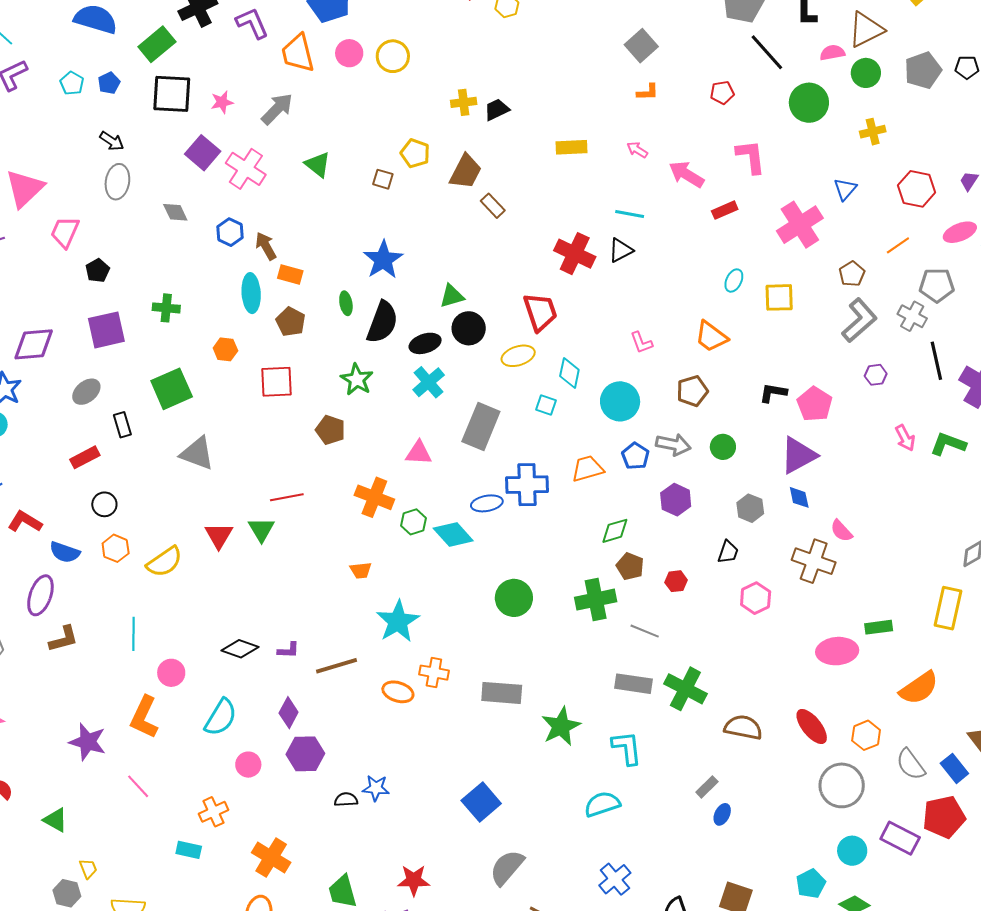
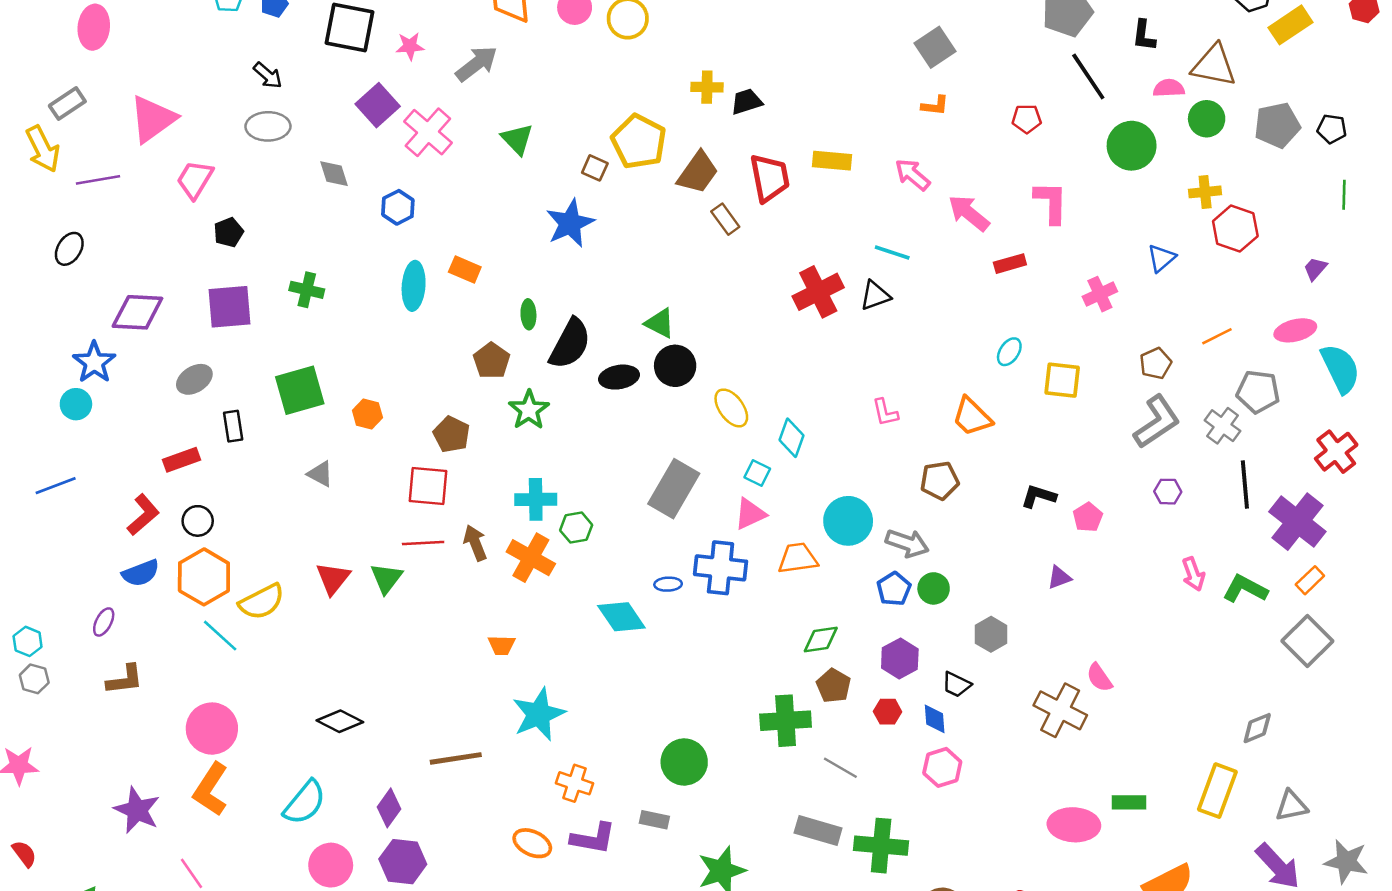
brown triangle: (866, 30) -> (1214, 66), turned 30
pink arrow: (637, 150) -> (912, 175), size x1.4
yellow pentagon: (415, 153) -> (639, 142), size x1.5
gray ellipse: (117, 182) -> (268, 126), turned 72
red hexagon: (917, 189) -> (1235, 229), moved
pink cross: (800, 225) -> (1100, 294), size x0.6
brown arrow: (266, 246) -> (475, 543), moved
red cross: (575, 254) -> (818, 292), turned 30
blue star: (383, 260) -> (570, 223), moved
green triangle: (452, 296) -> (660, 323), turned 36
red trapezoid: (540, 312) -> (770, 178), moved
brown pentagon: (291, 322) -> (491, 361), moved
orange hexagon: (225, 349) -> (367, 414), moved
yellow ellipse: (518, 356) -> (731, 408), turned 64
red square: (276, 382) -> (428, 486), moved
cyan cross: (429, 382) -> (536, 499), moved, turned 32
cyan circle: (620, 401) -> (848, 521), moved
pink pentagon: (815, 404) -> (1088, 517), size x0.7
brown pentagon: (330, 430) -> (451, 434), moved
green circle: (723, 447) -> (934, 588), moved
gray triangle: (197, 453) -> (320, 474), size x0.6
pink triangle: (419, 453) -> (750, 514), moved, turned -36
purple triangle: (798, 455) -> (1059, 577), size x0.5
blue pentagon: (635, 456) -> (894, 589), moved
blue diamond: (799, 497) -> (935, 719), moved
purple hexagon: (676, 500) -> (900, 659), moved
blue ellipse: (487, 503) -> (668, 584), size x0.7
red L-shape: (25, 522) -> (143, 515), moved, turned 100
green hexagon: (414, 522) -> (576, 528), moved
orange hexagon: (116, 548) -> (204, 577), size x1.6
blue semicircle: (65, 552) -> (141, 573), turned -48
black trapezoid: (728, 552) -> (956, 685), turned 90
purple ellipse: (40, 595) -> (104, 622), size x0.6
green circle: (514, 598) -> (684, 762), moved
pink hexagon: (756, 598) -> (942, 767), moved
cyan line: (134, 634) -> (220, 636), moved, turned -56
purple L-shape: (288, 650) -> (593, 838), moved, size x1.6
pink circle: (171, 673) -> (212, 729), moved, size x1.5
green cross: (685, 689) -> (881, 846), turned -30
orange ellipse: (398, 692) -> (532, 843), moved
gray rectangle: (502, 693) -> (654, 820), size x0.6
pink circle: (248, 765) -> (331, 865), size x1.4

